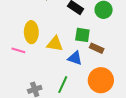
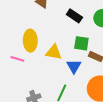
blue triangle: (75, 58) -> (74, 66), turned 42

